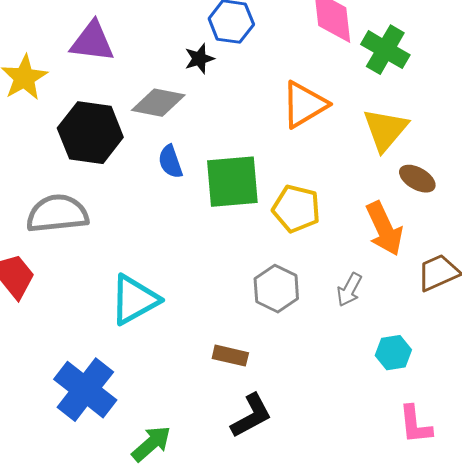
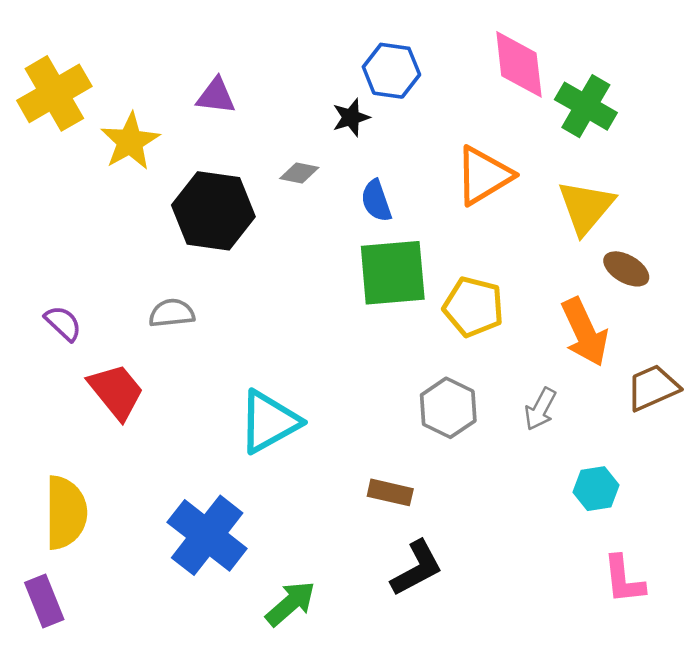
purple triangle: (92, 42) -> (216, 96), size x0.7
gray diamond: (158, 103) -> (299, 173), size x0.6
blue semicircle: (170, 162) -> (376, 201), moved
gray semicircle: (57, 214) -> (172, 313), size x0.6

